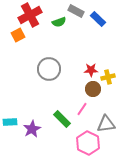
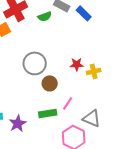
brown circle: (93, 89) -> (50, 83), moved
green rectangle: (62, 119) -> (48, 113), turned -54
gray triangle: (106, 124) -> (92, 118), turned 30

